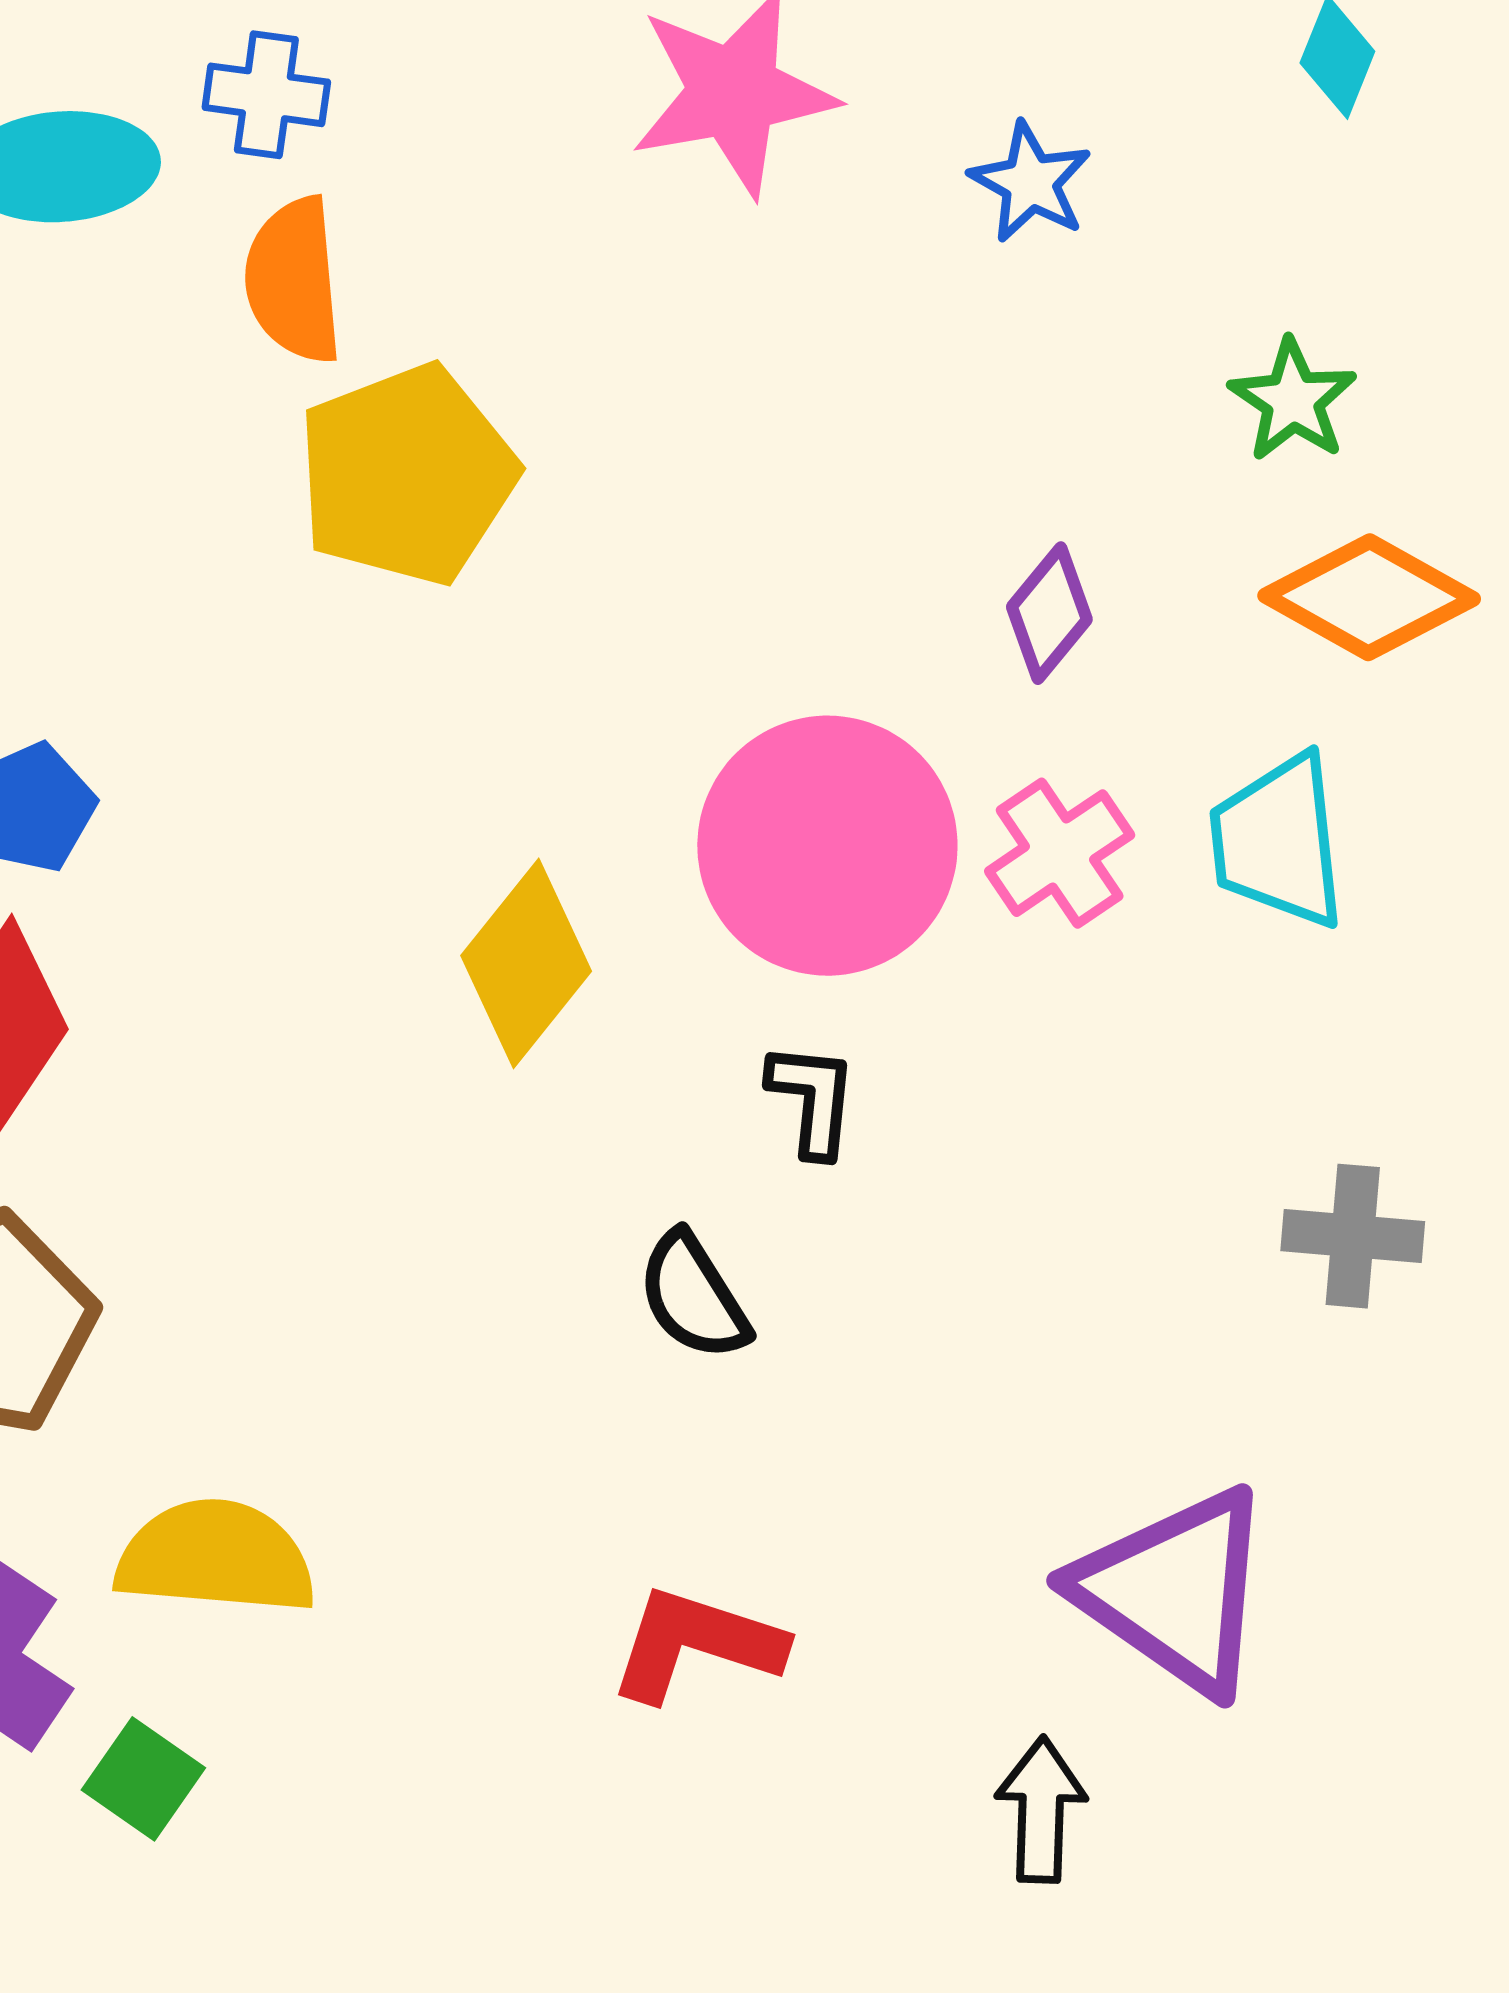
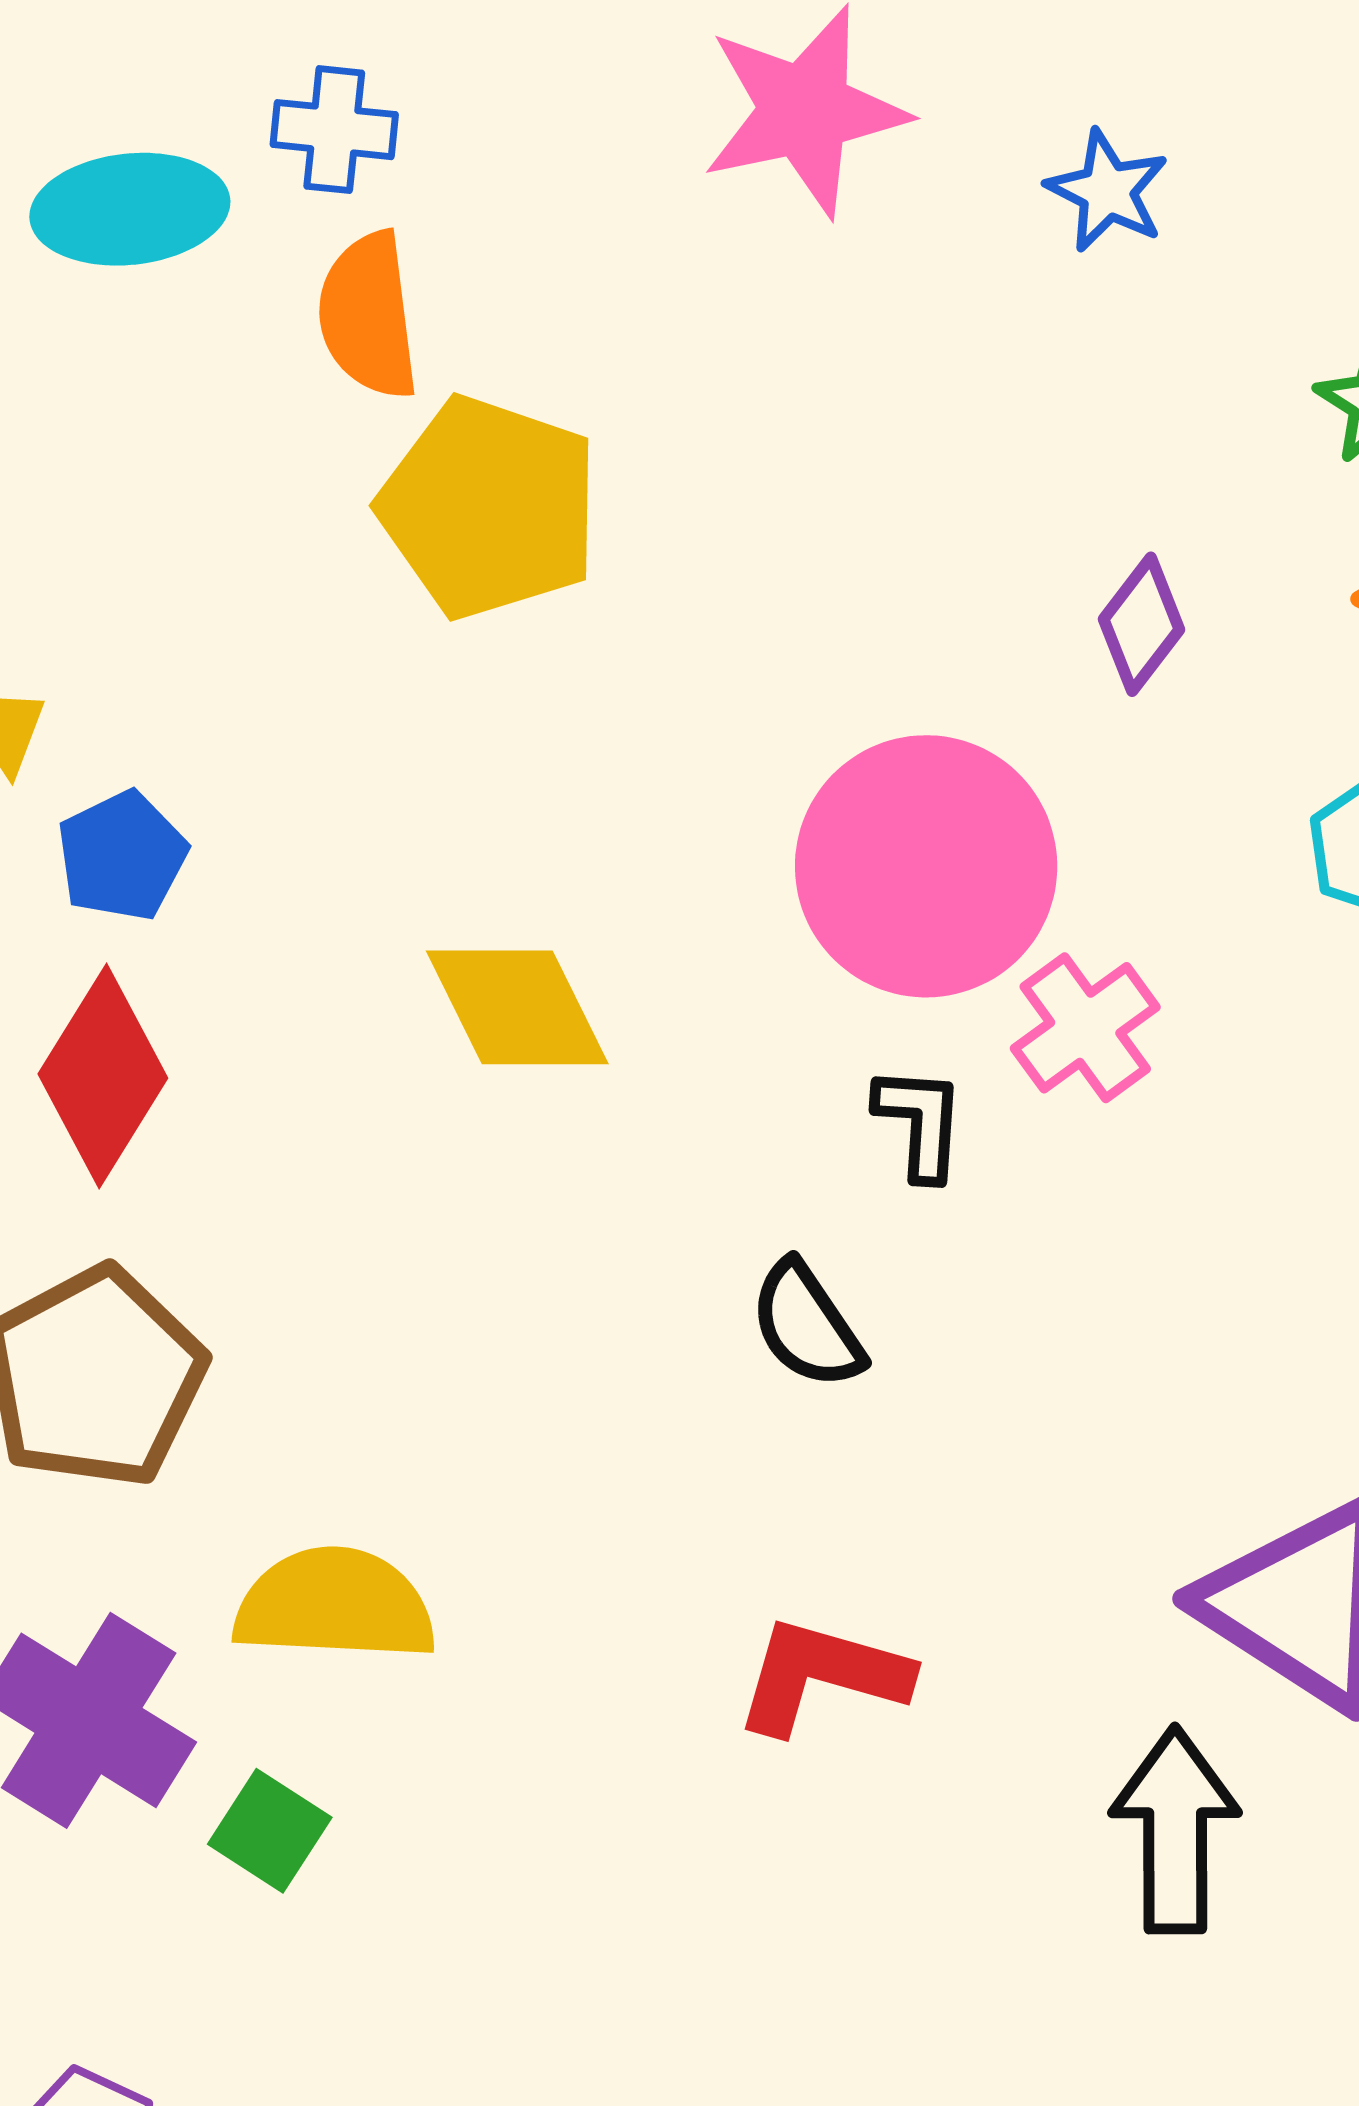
yellow pentagon: (407, 475) -> (489, 507), turned -30
pink cross: (1060, 853) -> (1085, 1028), moved
yellow diamond: (526, 963) -> (517, 1007), moved, turned -63
black arrow: (1041, 1810) -> (1175, 1830), size x1.4

